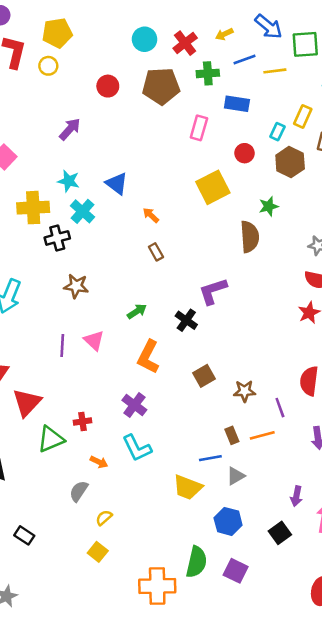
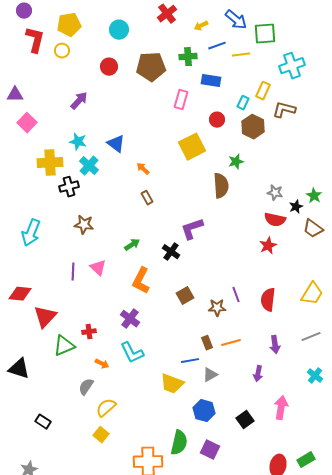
cyan circle: (145, 39) -> (119, 30), moved
red cross: (185, 43) -> (167, 14), moved
purple line: (280, 408) -> (236, 295), moved
purple arrow: (296, 496) -> (258, 374), moved
yellow semicircle: (104, 518) -> (106, 408), size x1.5

